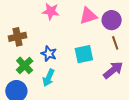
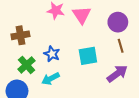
pink triangle: (88, 16) -> (82, 15), moved, turned -48
cyan arrow: (49, 78) -> (51, 79), turned 36

